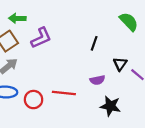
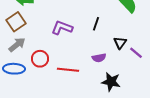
purple L-shape: (41, 38) -> (62, 28), moved, turned -135
red circle: (34, 100) -> (40, 59), moved

